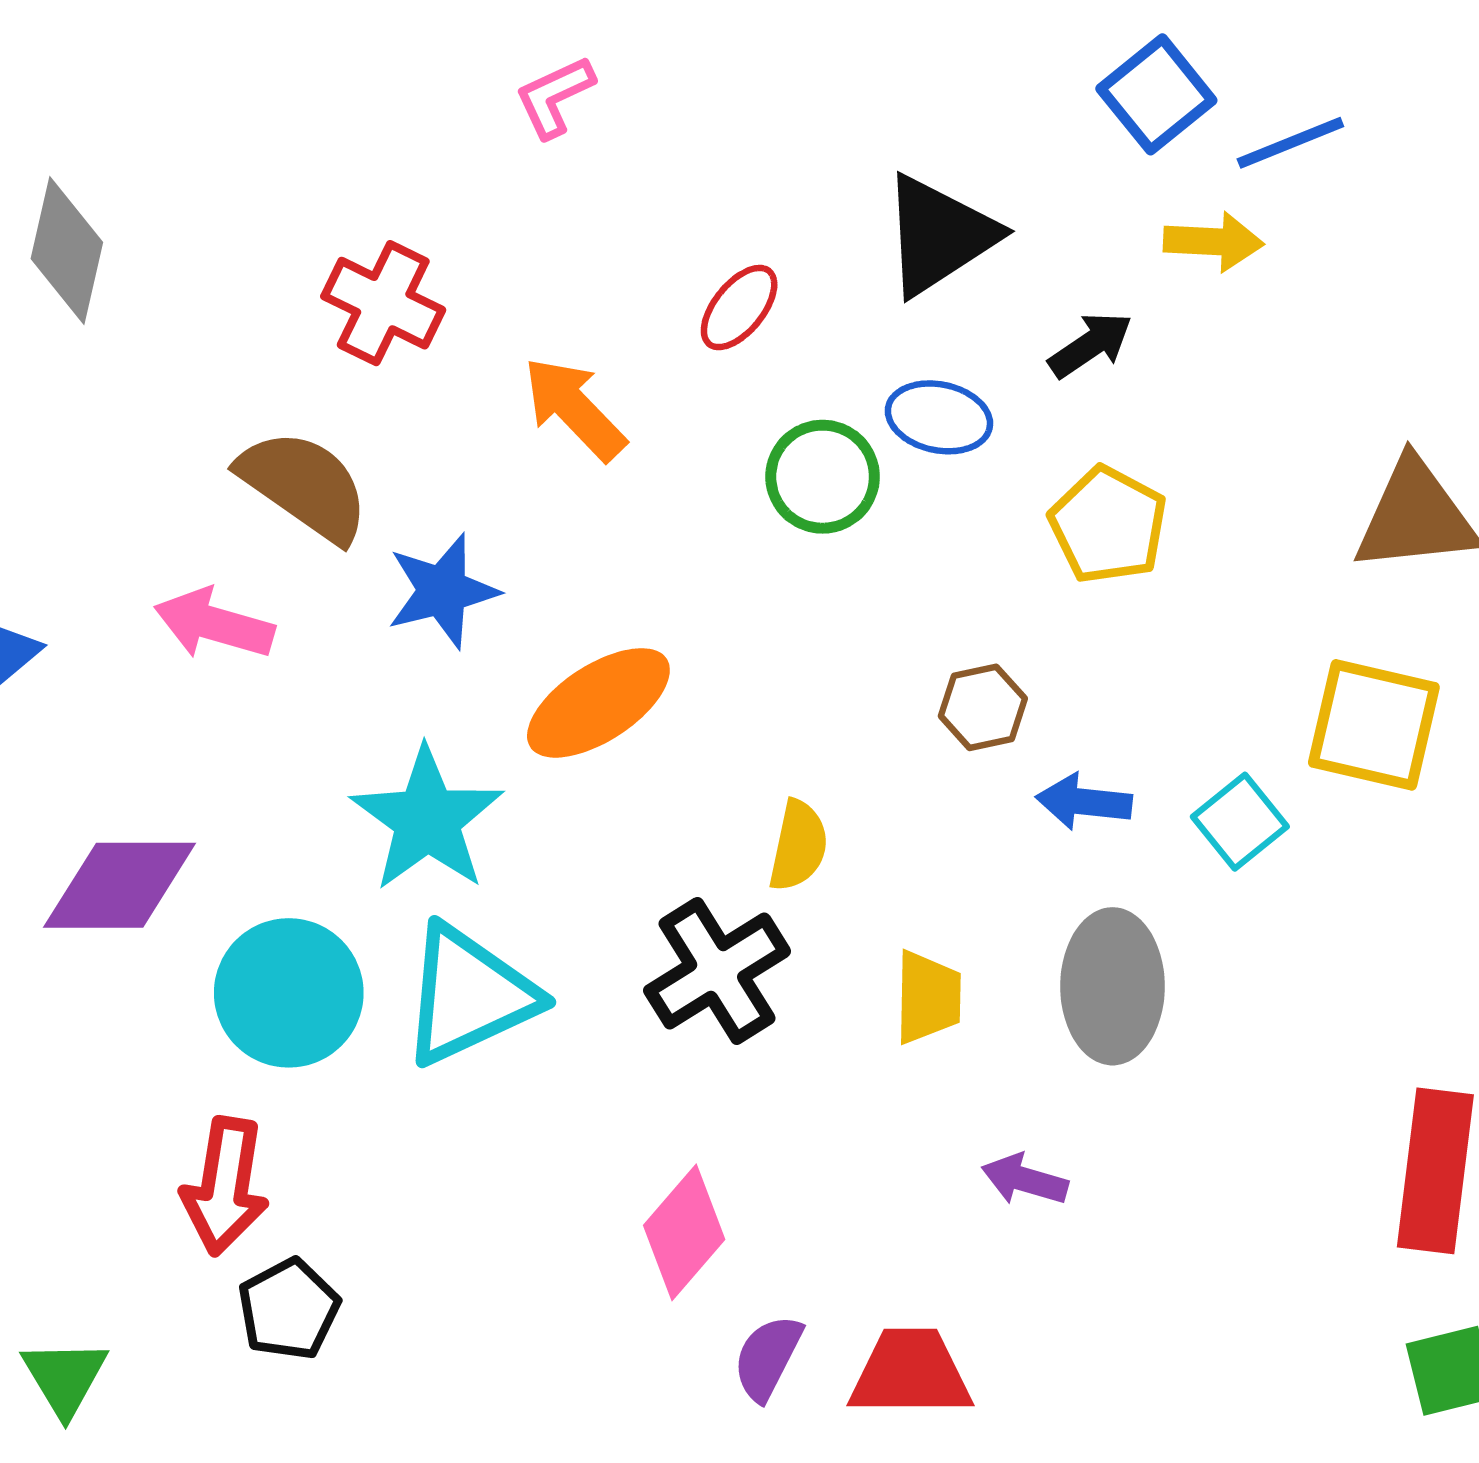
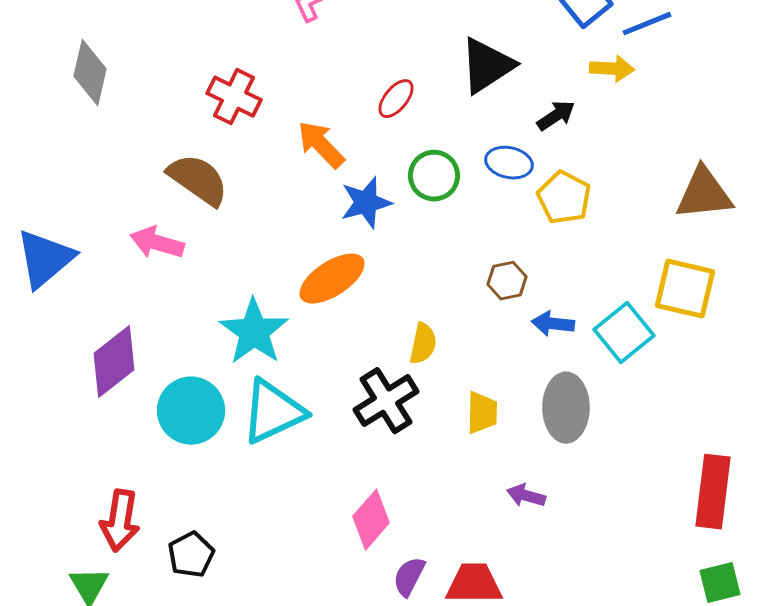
blue ellipse: (939, 417) -> (509, 163), moved
blue star: (443, 591) -> (366, 203), moved
cyan square: (1240, 822) -> (624, 333), size x1.4
purple diamond: (120, 885) -> (114, 362), turned -38
red arrow: (225, 1186) -> (120, 521), moved

